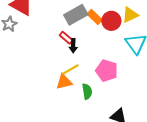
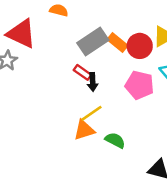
pink pentagon: (107, 71) -> (139, 85), moved
green semicircle: (87, 92) -> (115, 140), turned -49

